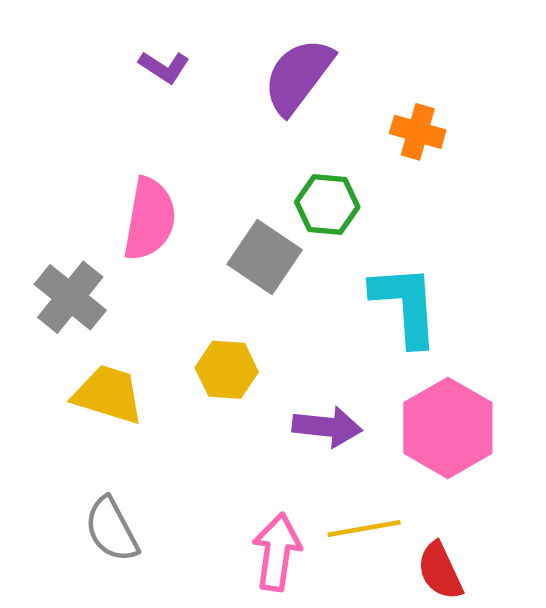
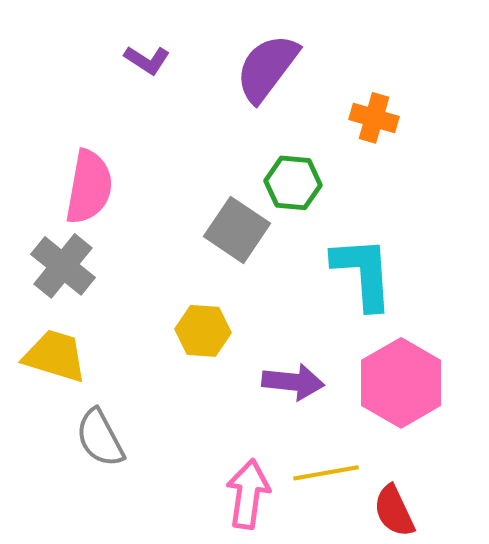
pink semicircle: (150, 219) -> (89, 187), moved
yellow trapezoid: (108, 394) -> (55, 356), moved
gray semicircle: (112, 530) -> (100, 438), moved

